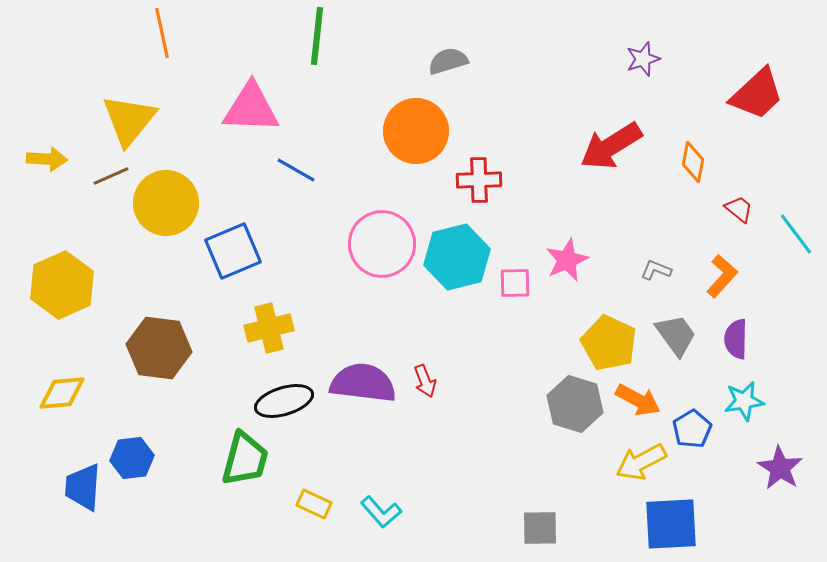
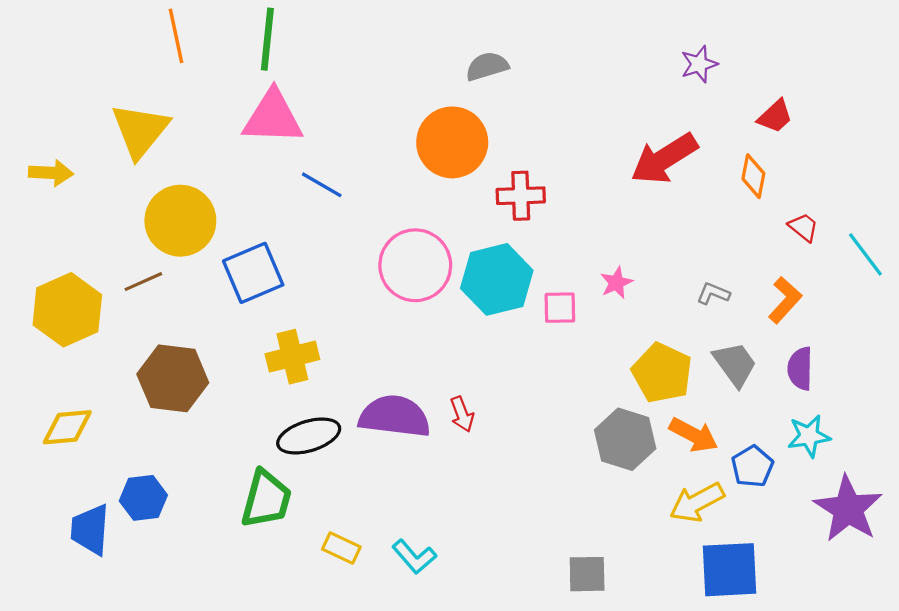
green line: (317, 36) -> (267, 39), moved
red trapezoid: (757, 94) -> (775, 116), moved, size x0.6
brown line: (111, 176) -> (143, 282), moved
pink star: (567, 260) -> (616, 283), size x0.7
purple star: (780, 468) -> (848, 509), size x1.4

